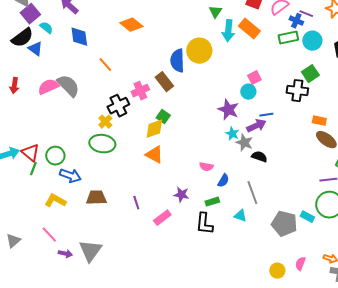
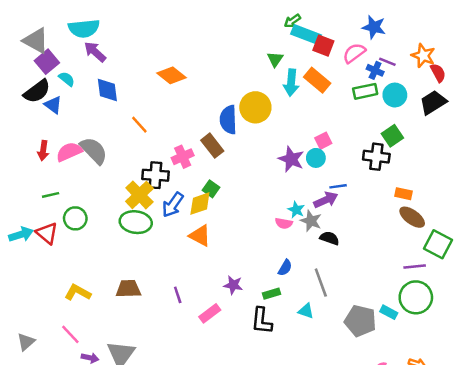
red arrow: (14, 86) -> (43, 151), moved
black cross: (118, 106) -> (155, 175), turned 30
purple star: (228, 110) -> (291, 159), moved
yellow cross: (105, 122) -> (139, 195), size x1.6
green circle: (55, 156) -> (75, 218), moved
pink semicircle: (206, 167) -> (284, 223), moved
green line: (33, 169) -> (51, 195), moved, turned 56
blue arrow: (70, 176) -> (173, 205), moved, turned 105

